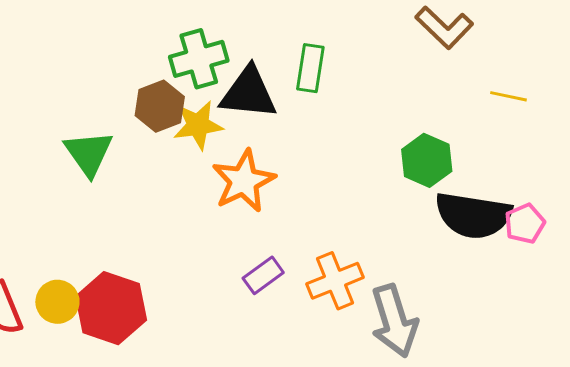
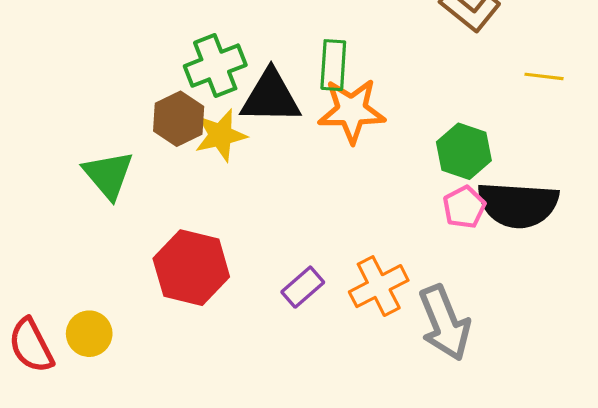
orange star: (244, 181) -> (352, 111), moved, turned 30
pink pentagon: (525, 224) -> (464, 207), moved
red hexagon: (111, 308) -> (191, 268), moved

